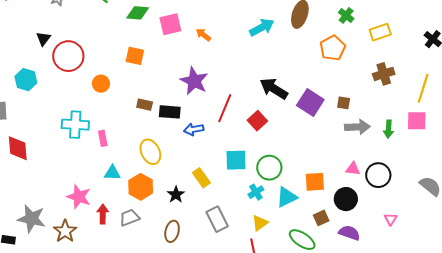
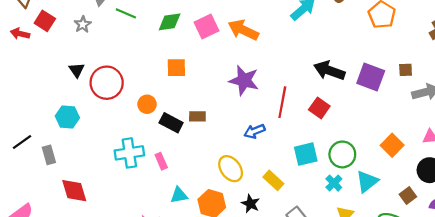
orange arrow: (203, 35) -> (243, 30), size x1.8
black rectangle: (170, 112) -> (171, 123), moved, turned 35
yellow ellipse: (150, 152) -> (231, 169), moved
orange square: (315, 182) -> (392, 145), moved, turned -30

